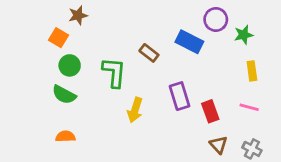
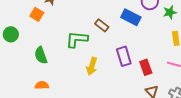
green circle: (70, 65) -> (11, 34), moved
green L-shape: (114, 72) -> (77, 39), turned -90
green semicircle: (64, 95) -> (41, 55), turned 42

